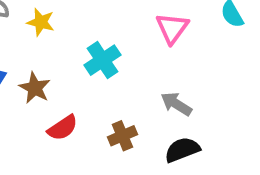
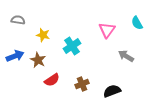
yellow star: (41, 22) -> (43, 35), moved
gray arrow: (176, 104) -> (126, 56), moved

